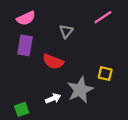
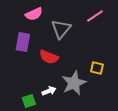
pink semicircle: (26, 18) -> (34, 14), moved
gray triangle: (66, 31) -> (61, 29), size x1.5
green square: (22, 109) -> (29, 101), moved

